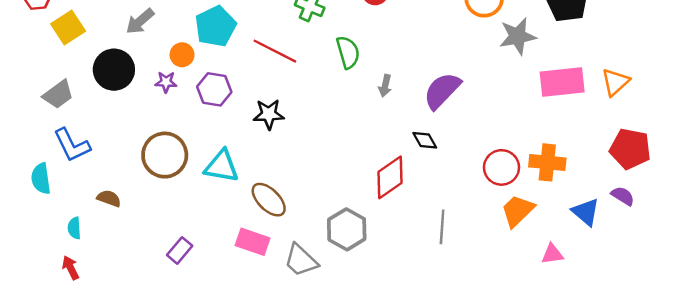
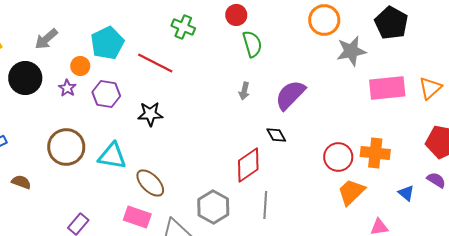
green semicircle: (348, 52) -> (252, 44), moved
purple star: (166, 82) -> (67, 88), turned 30
blue triangle: (586, 212) -> (406, 193), size x0.7
gray line: (442, 227) -> (265, 205), moved

